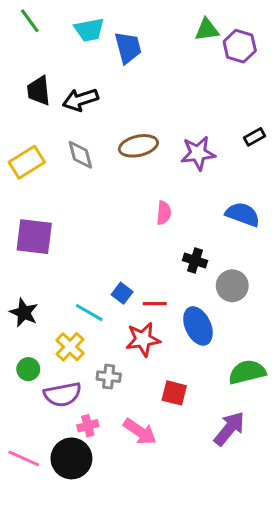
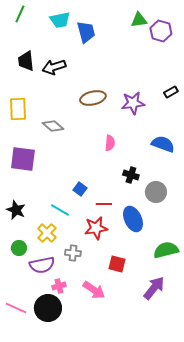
green line: (30, 21) -> (20, 14), turned 60
gray diamond: (80, 155) -> (53, 126), moved, turned -35
yellow rectangle: (27, 162) -> (18, 109), turned -60
blue square: (122, 293) -> (80, 189), moved

